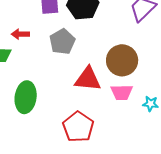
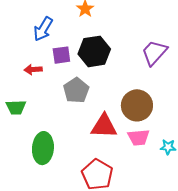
red arrow: (20, 34) -> (33, 69), moved

